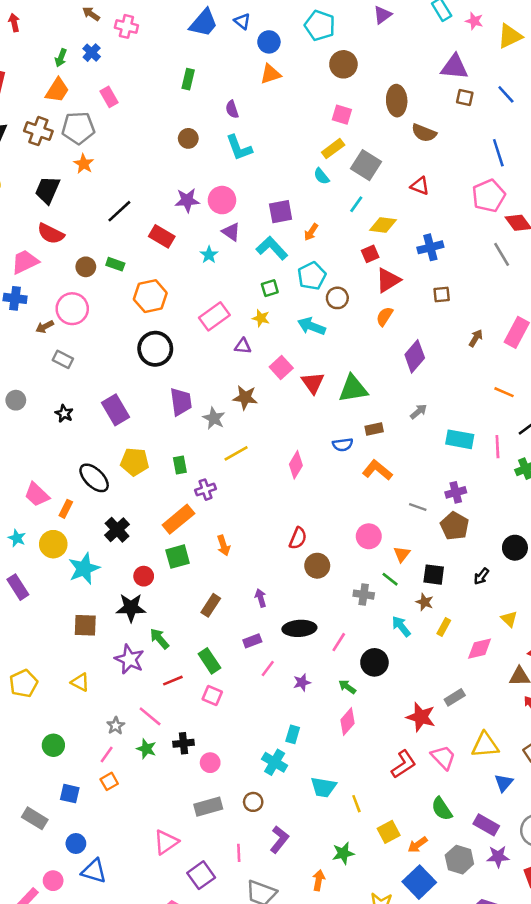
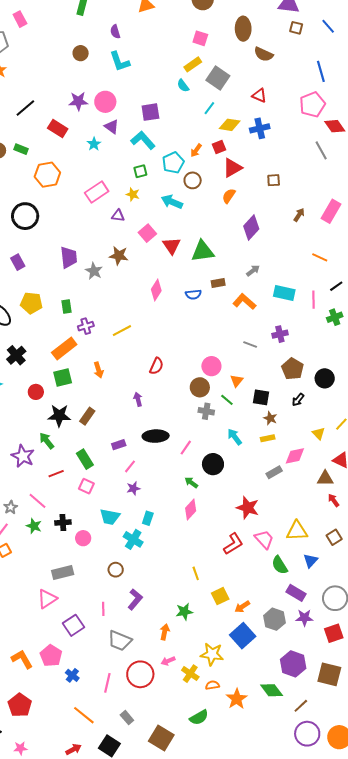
orange arrow: (311, 232) -> (196, 150), moved
blue cross: (430, 247) -> (260, 128), moved
black circle: (155, 349) -> (25, 216), moved
purple rectangle: (115, 410) -> (18, 262), size x0.7
yellow line: (236, 453) -> (122, 331), moved
pink diamond: (296, 465) -> (156, 290), moved
orange L-shape: (377, 470) -> (244, 302), moved
brown pentagon: (455, 526) -> (293, 369), moved
brown circle: (317, 566) -> (200, 387), moved
purple arrow: (261, 598) -> (138, 399), moved
brown star: (425, 602) -> (270, 418), moved
black star: (131, 608) -> (59, 416), moved
yellow rectangle: (444, 627) -> (268, 438), turned 48
purple star: (302, 682) -> (133, 488), moved
gray rectangle: (455, 697) -> (274, 472), moved
cyan trapezoid: (323, 787) -> (110, 517), moved
gray rectangle: (208, 807) -> (63, 573), moved
green semicircle: (442, 809) -> (280, 565), moved

